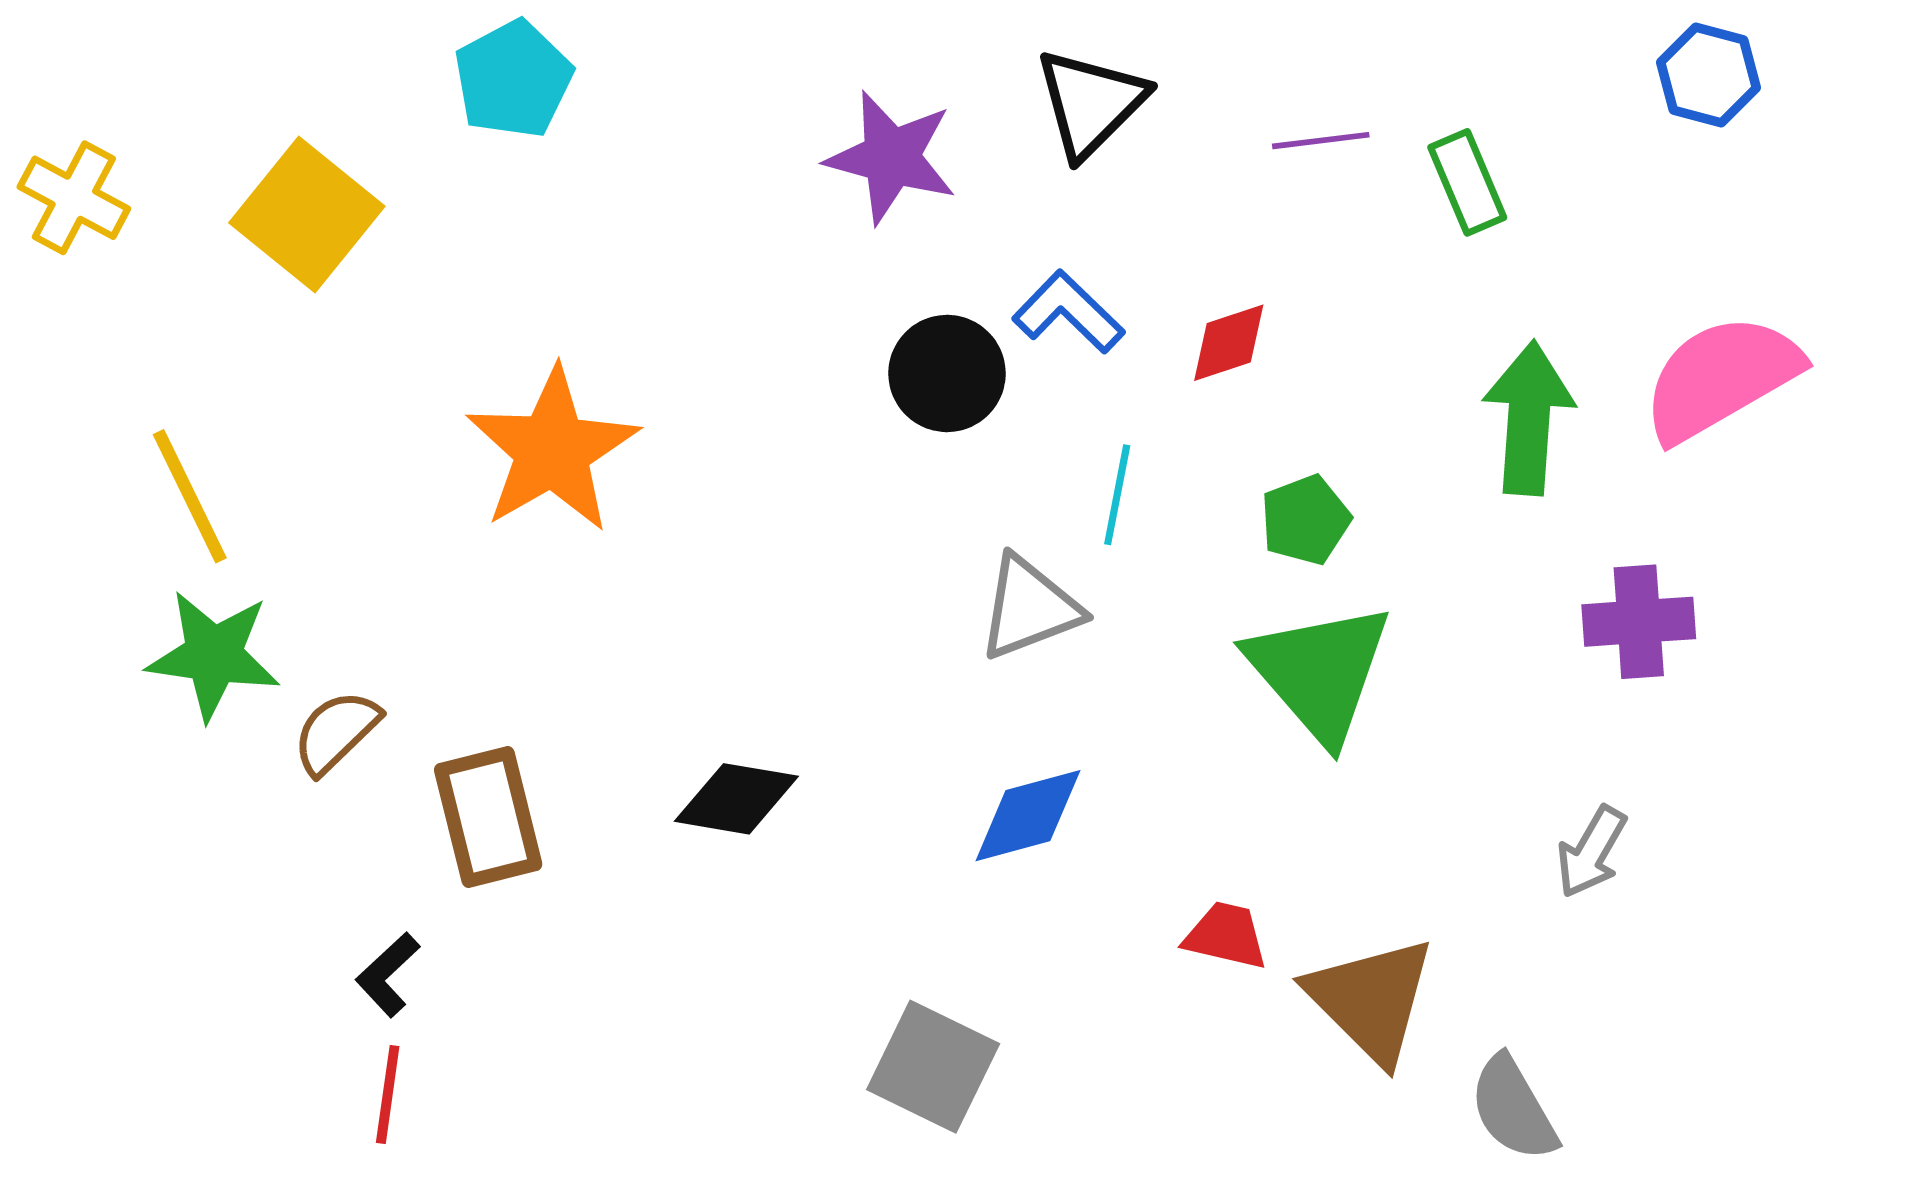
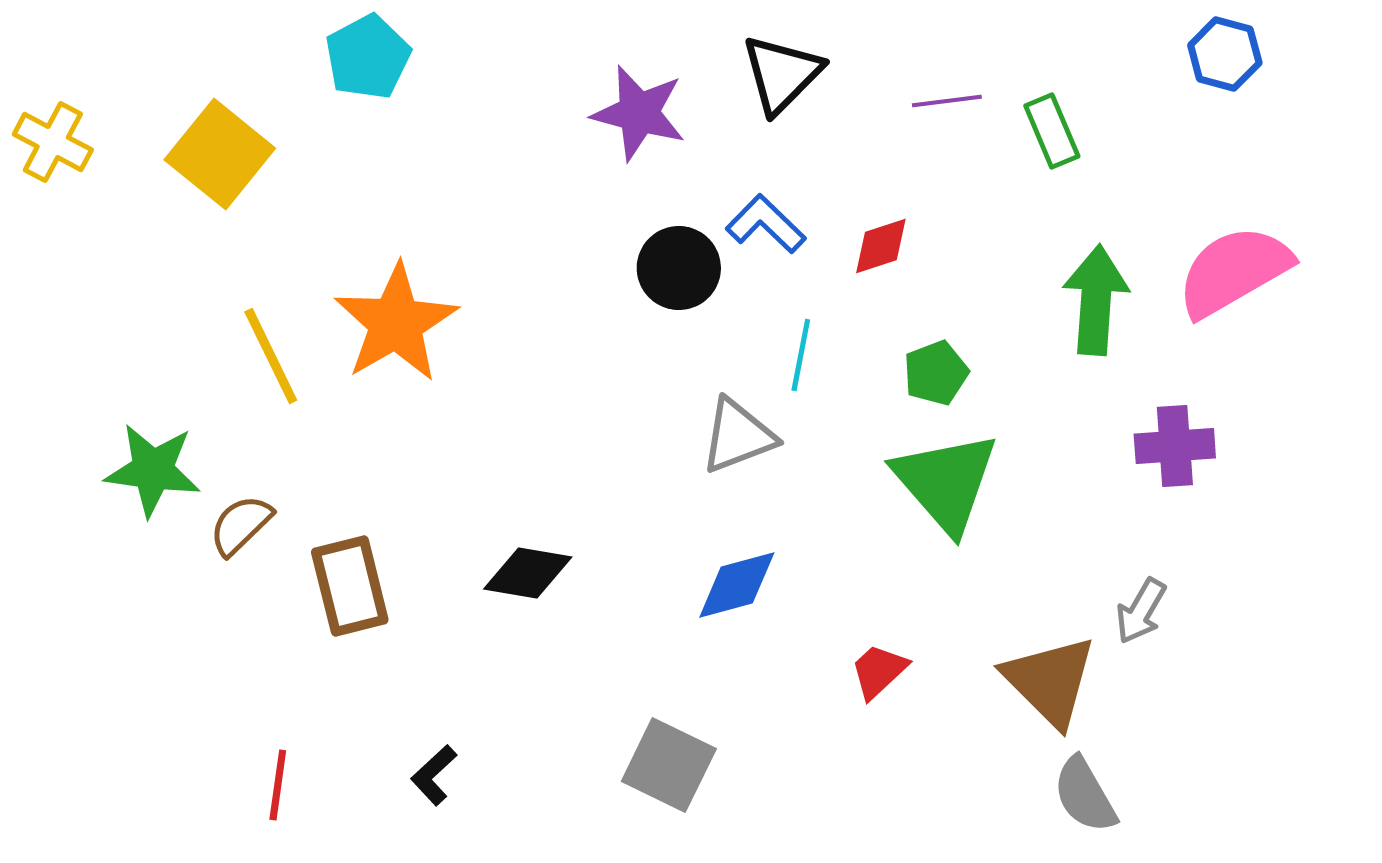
yellow line: (190, 496) -> (271, 356), moved
red trapezoid: (1226, 936) -> (879, 671), turned -56
black L-shape: (388, 975) -> (434, 775), moved
brown triangle: (1371, 1000) -> (1050, 681), moved

